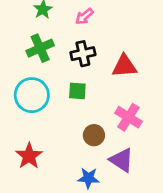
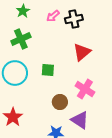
black cross: (83, 54) -> (74, 19), moved
red triangle: (124, 66) -> (82, 52), turned -36

